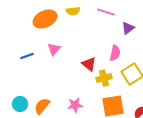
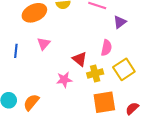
blue line: (27, 56) -> (16, 51), turned -64
pink star: (75, 105) -> (64, 80), moved

